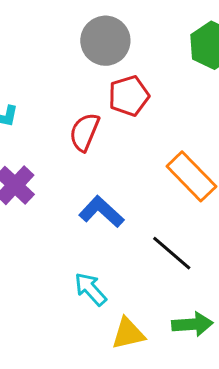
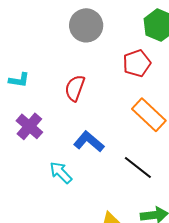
red pentagon: (129, 96) -> (137, 63), moved
cyan arrow: (90, 289) -> (61, 173), moved

